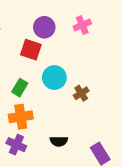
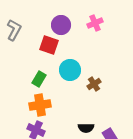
black semicircle: (59, 141) -> (86, 128), moved

